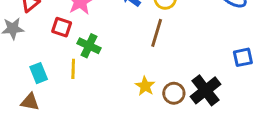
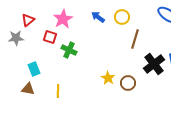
brown line: (157, 33) -> (135, 39), moved
yellow line: (73, 69) -> (58, 91), moved
black cross: (205, 90) -> (154, 64), moved

